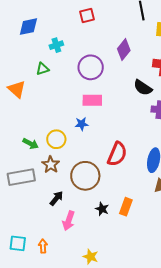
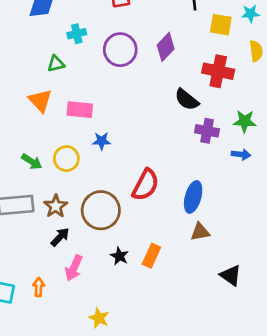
purple circle: (91, 67) -> (120, 50), moved
orange triangle: (17, 89) -> (40, 101), moved
pink rectangle: (92, 100) -> (80, 110), moved
brown star: (51, 165) -> (56, 206), moved
orange arrow: (43, 246) -> (39, 287), moved

